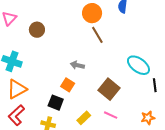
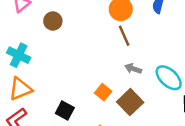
gray arrow: (77, 65) -> (133, 69), moved
orange square: (68, 85) -> (103, 92), moved

